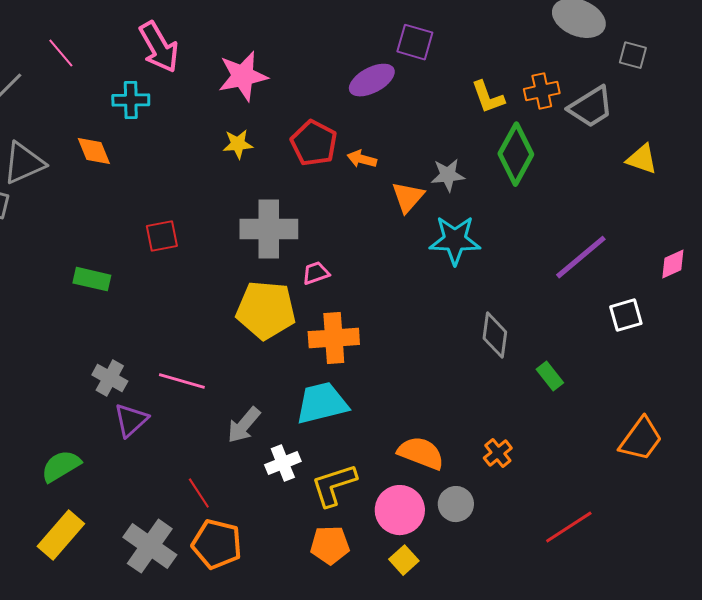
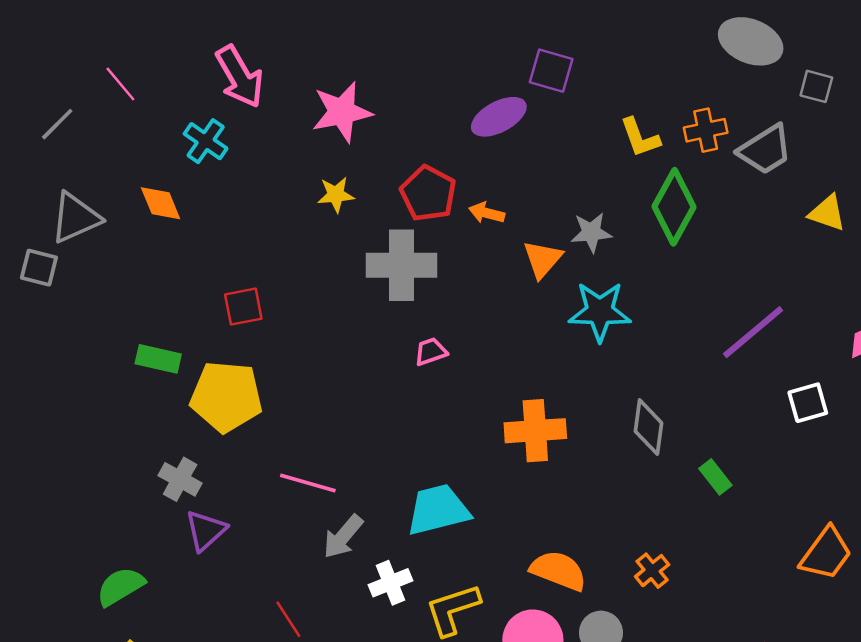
cyan cross: (131, 100) -> (206, 141), turned 36
gray cross: (269, 229) -> (401, 265), moved
yellow pentagon: (266, 310) -> (226, 397), moved
orange cross: (334, 338) -> (535, 431), moved
pink line: (182, 381) -> (308, 483), moved

